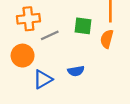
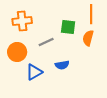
gray line: (50, 35) -> (46, 42), moved

